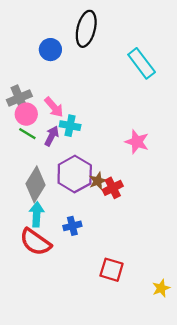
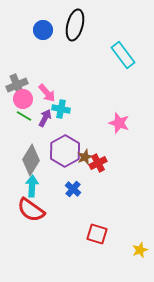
blue circle: (50, 50) -> (43, 30), moved
blue cross: (72, 226) -> (73, 189), moved, turned -35

